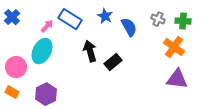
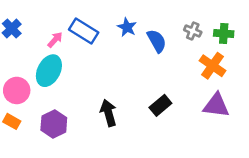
black arrow: (90, 51) -> (108, 113), moved
black rectangle: (113, 62) -> (160, 105), moved

